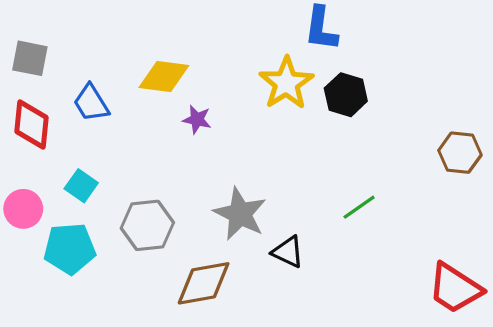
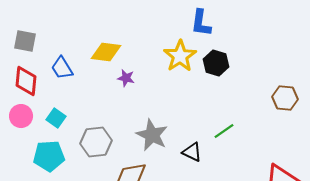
pink circle: (23, 209) -> (21, 116), moved
black triangle: (288, 252) -> (192, 152), moved

